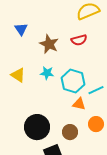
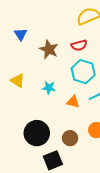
cyan star: (47, 73) -> (49, 88), moved
cyan hexagon: (73, 81) -> (83, 72), moved
orange triangle: (79, 104) -> (73, 102), moved

